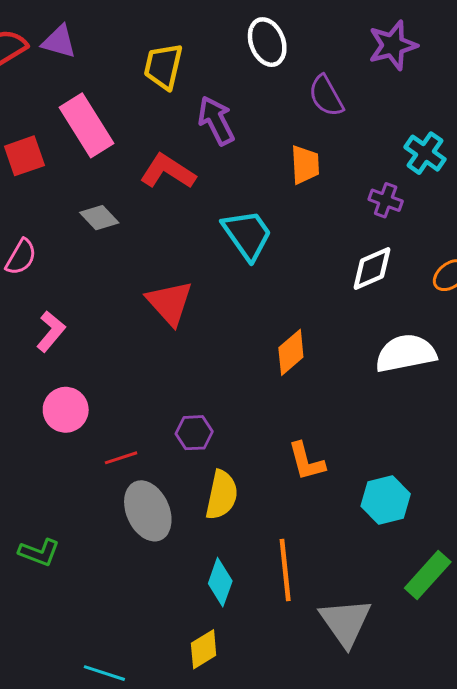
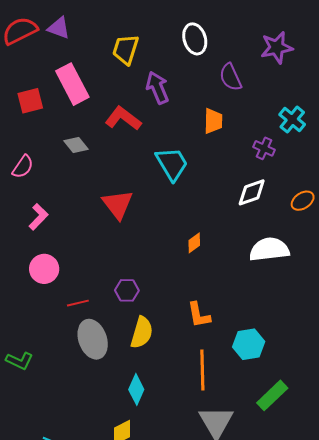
orange diamond: (291, 352) -> (194, 243), size x0.7
orange line: (285, 570) -> (202, 370), moved

